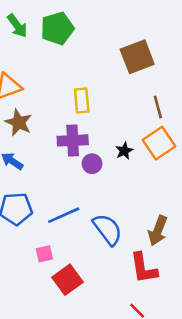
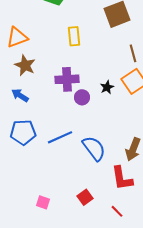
yellow rectangle: (82, 101) -> (74, 36), moved
pink square: (44, 254) -> (43, 202), moved, turned 32
red square: (68, 280) -> (85, 197), moved, size x0.7

